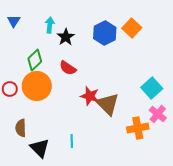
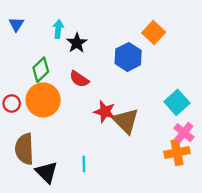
blue hexagon: (105, 33) -> (128, 57), moved
brown semicircle: (21, 128) -> (24, 149), size x1.5
orange cross: (138, 128) -> (177, 152), moved

